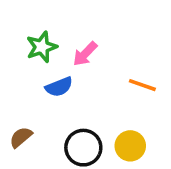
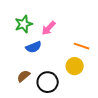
brown semicircle: (21, 137) -> (24, 76), moved
yellow circle: (130, 146) -> (75, 66), moved

